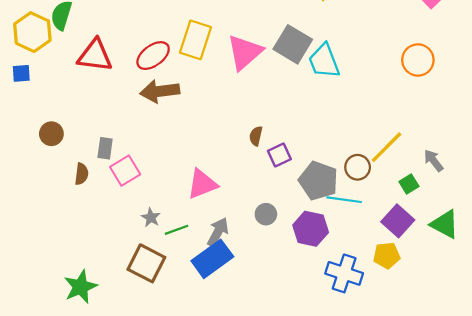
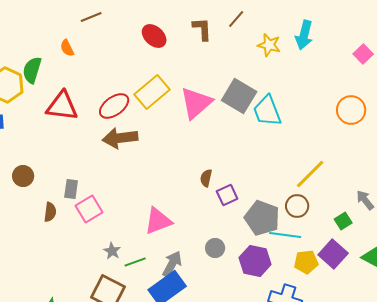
yellow rectangle: (196, 40) -> (152, 92), turned 32
yellow line: (387, 147) -> (310, 174), moved
yellow pentagon: (387, 256) -> (306, 262), moved

